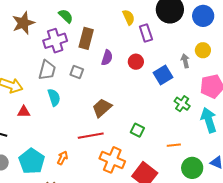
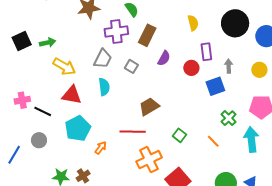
purple rectangle: (146, 33) -> (206, 52), moved
gray arrow: (185, 61) -> (229, 66), moved
red triangle: (24, 112) -> (72, 95), size x1.5
orange line: (174, 145) -> (213, 141), moved, turned 40
orange cross: (112, 160) -> (149, 160), turned 30
cyan pentagon: (32, 161) -> (78, 128), moved

